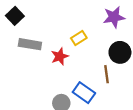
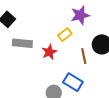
purple star: (114, 17) -> (80, 15), moved
brown line: (107, 74) -> (84, 56), moved

